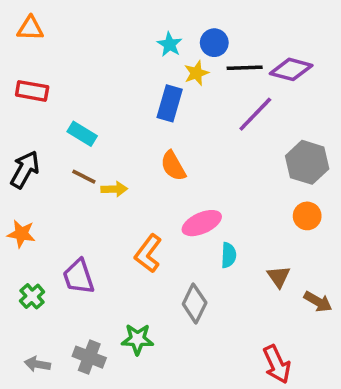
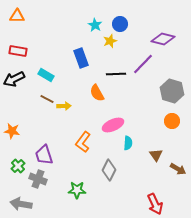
black line: (245, 68) -> (116, 74), moved
blue rectangle: (170, 103) -> (81, 58), moved, turned -36
black arrow: (25, 169) -> (14, 79), moved, turned -145
gray cross: (89, 357) -> (38, 179), moved
gray arrow: (37, 364) -> (21, 204), size x1.5

